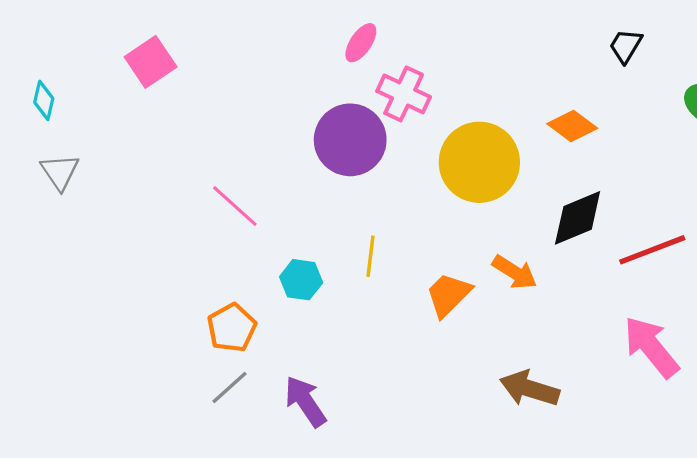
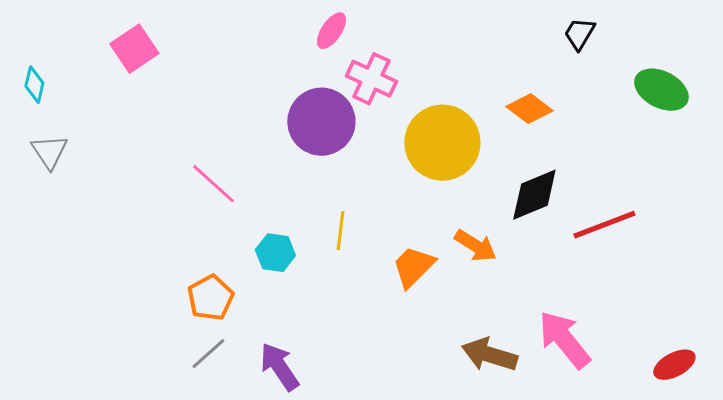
pink arrow: (651, 347) -> (564, 340), moved

